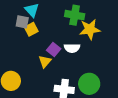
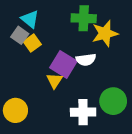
gray square: (22, 22) -> (20, 35), turned 32
purple square: (54, 50) -> (63, 64), size x1.5

